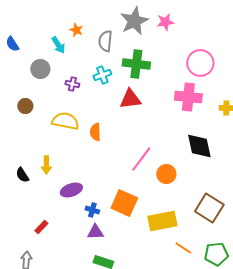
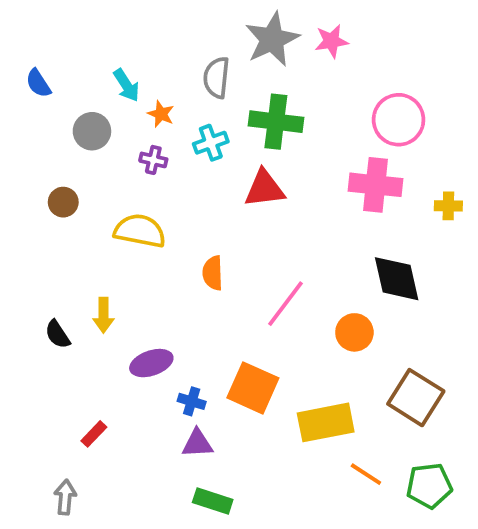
orange star: (76, 30) -> (161, 114), moved
orange semicircle: (95, 132) -> (213, 273), moved
orange circle: (166, 174) -> (354, 332), moved

